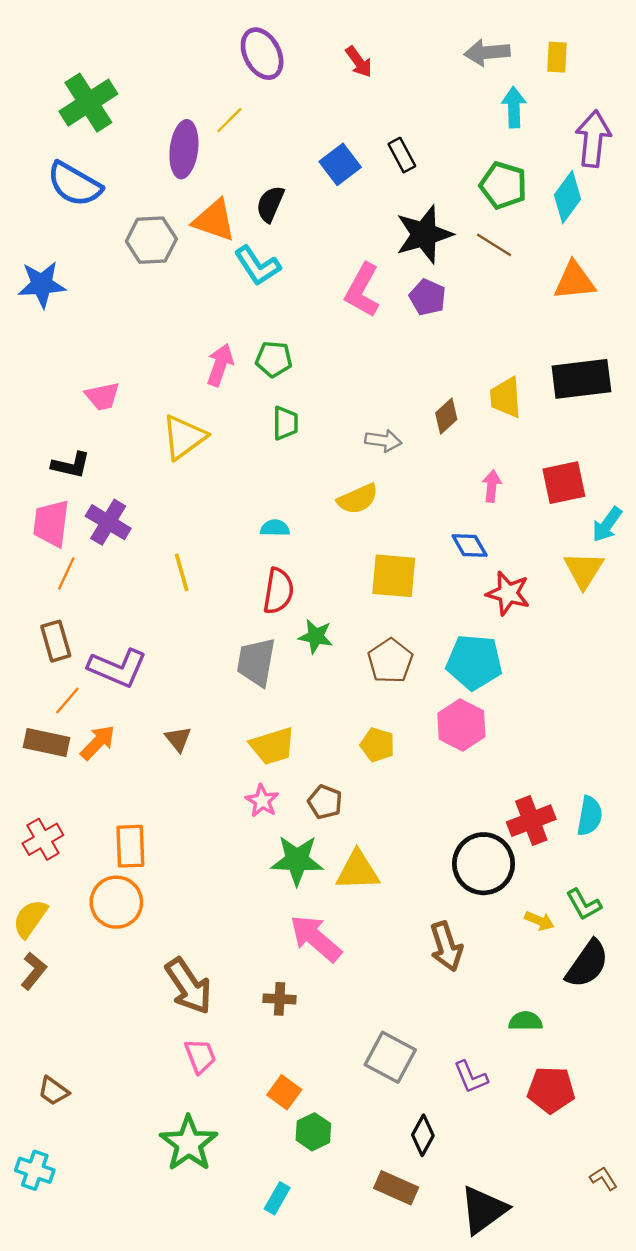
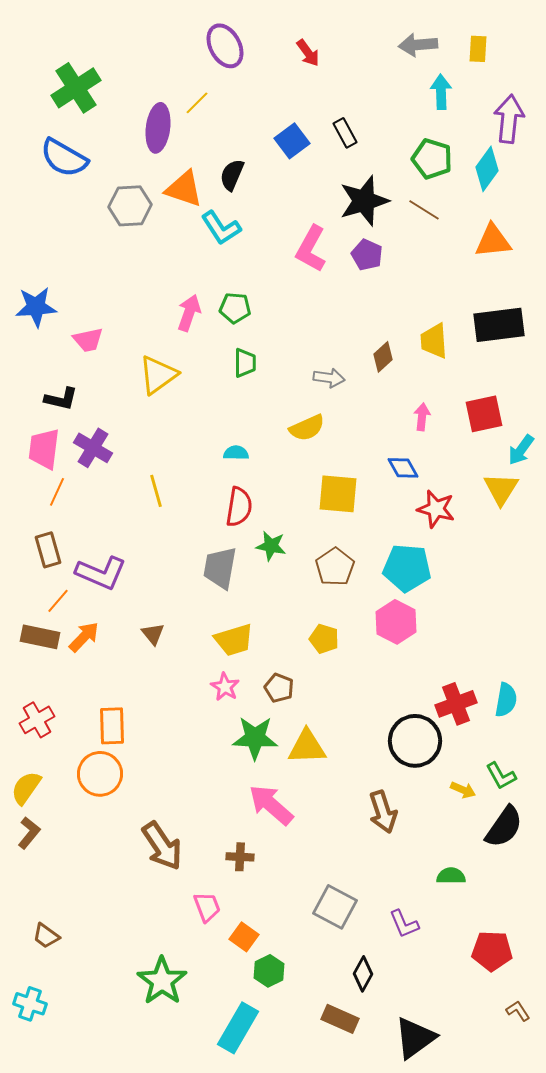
blue star: (42, 284) -> (36, 307), moved
pink trapezoid: (200, 1056) -> (207, 907), moved
red pentagon: (551, 1090) -> (492, 951), moved
cyan rectangle: (277, 1198) -> (238, 1028), size x1.8

